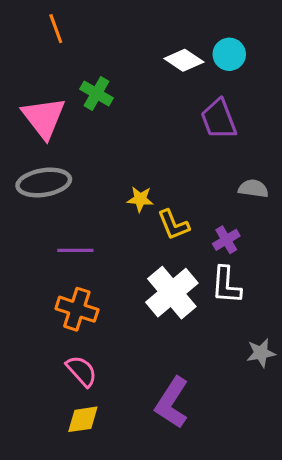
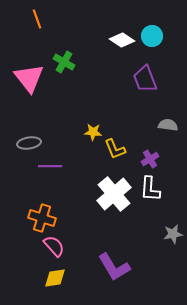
gray ellipse: (44, 182) -> (29, 143), moved, size x0.7
orange cross: (77, 309) -> (42, 218), moved
purple L-shape: (172, 403) -> (114, 267), turned -64

